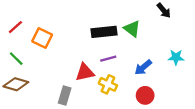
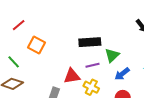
red line: (15, 27) -> (19, 25), moved
green triangle: (132, 29) -> (112, 55), moved, turned 35

